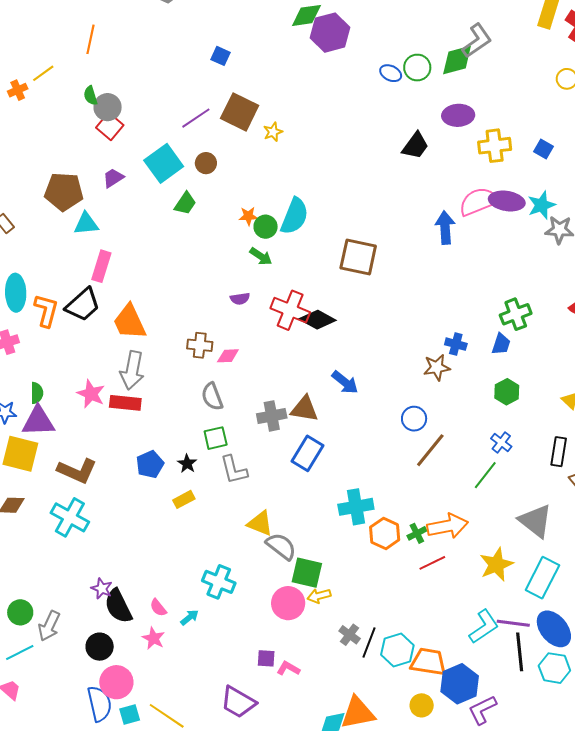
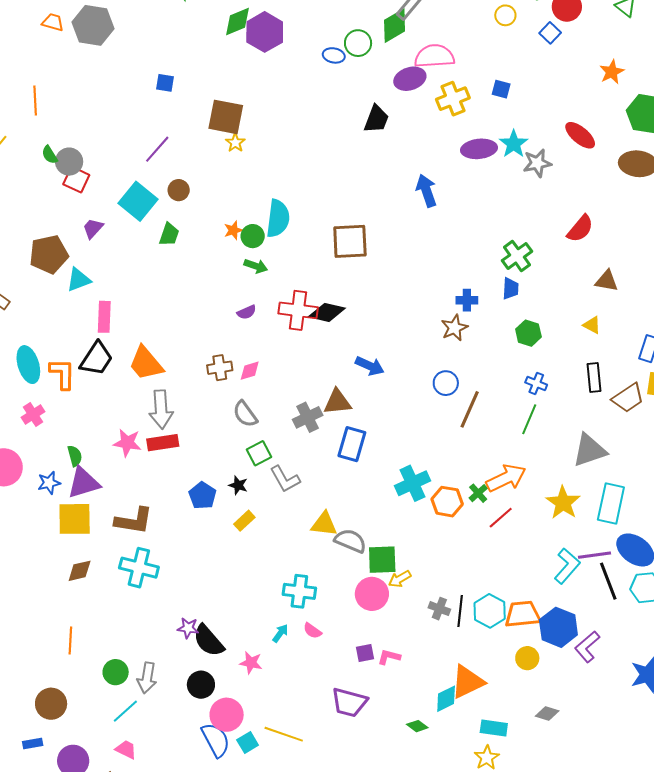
brown square: (240, 112) -> (226, 117), moved
pink semicircle: (479, 201) -> (434, 56), moved, turned 33
gray triangle: (535, 521) -> (589, 450), turned -42
pink semicircle: (158, 608) -> (312, 631), moved

